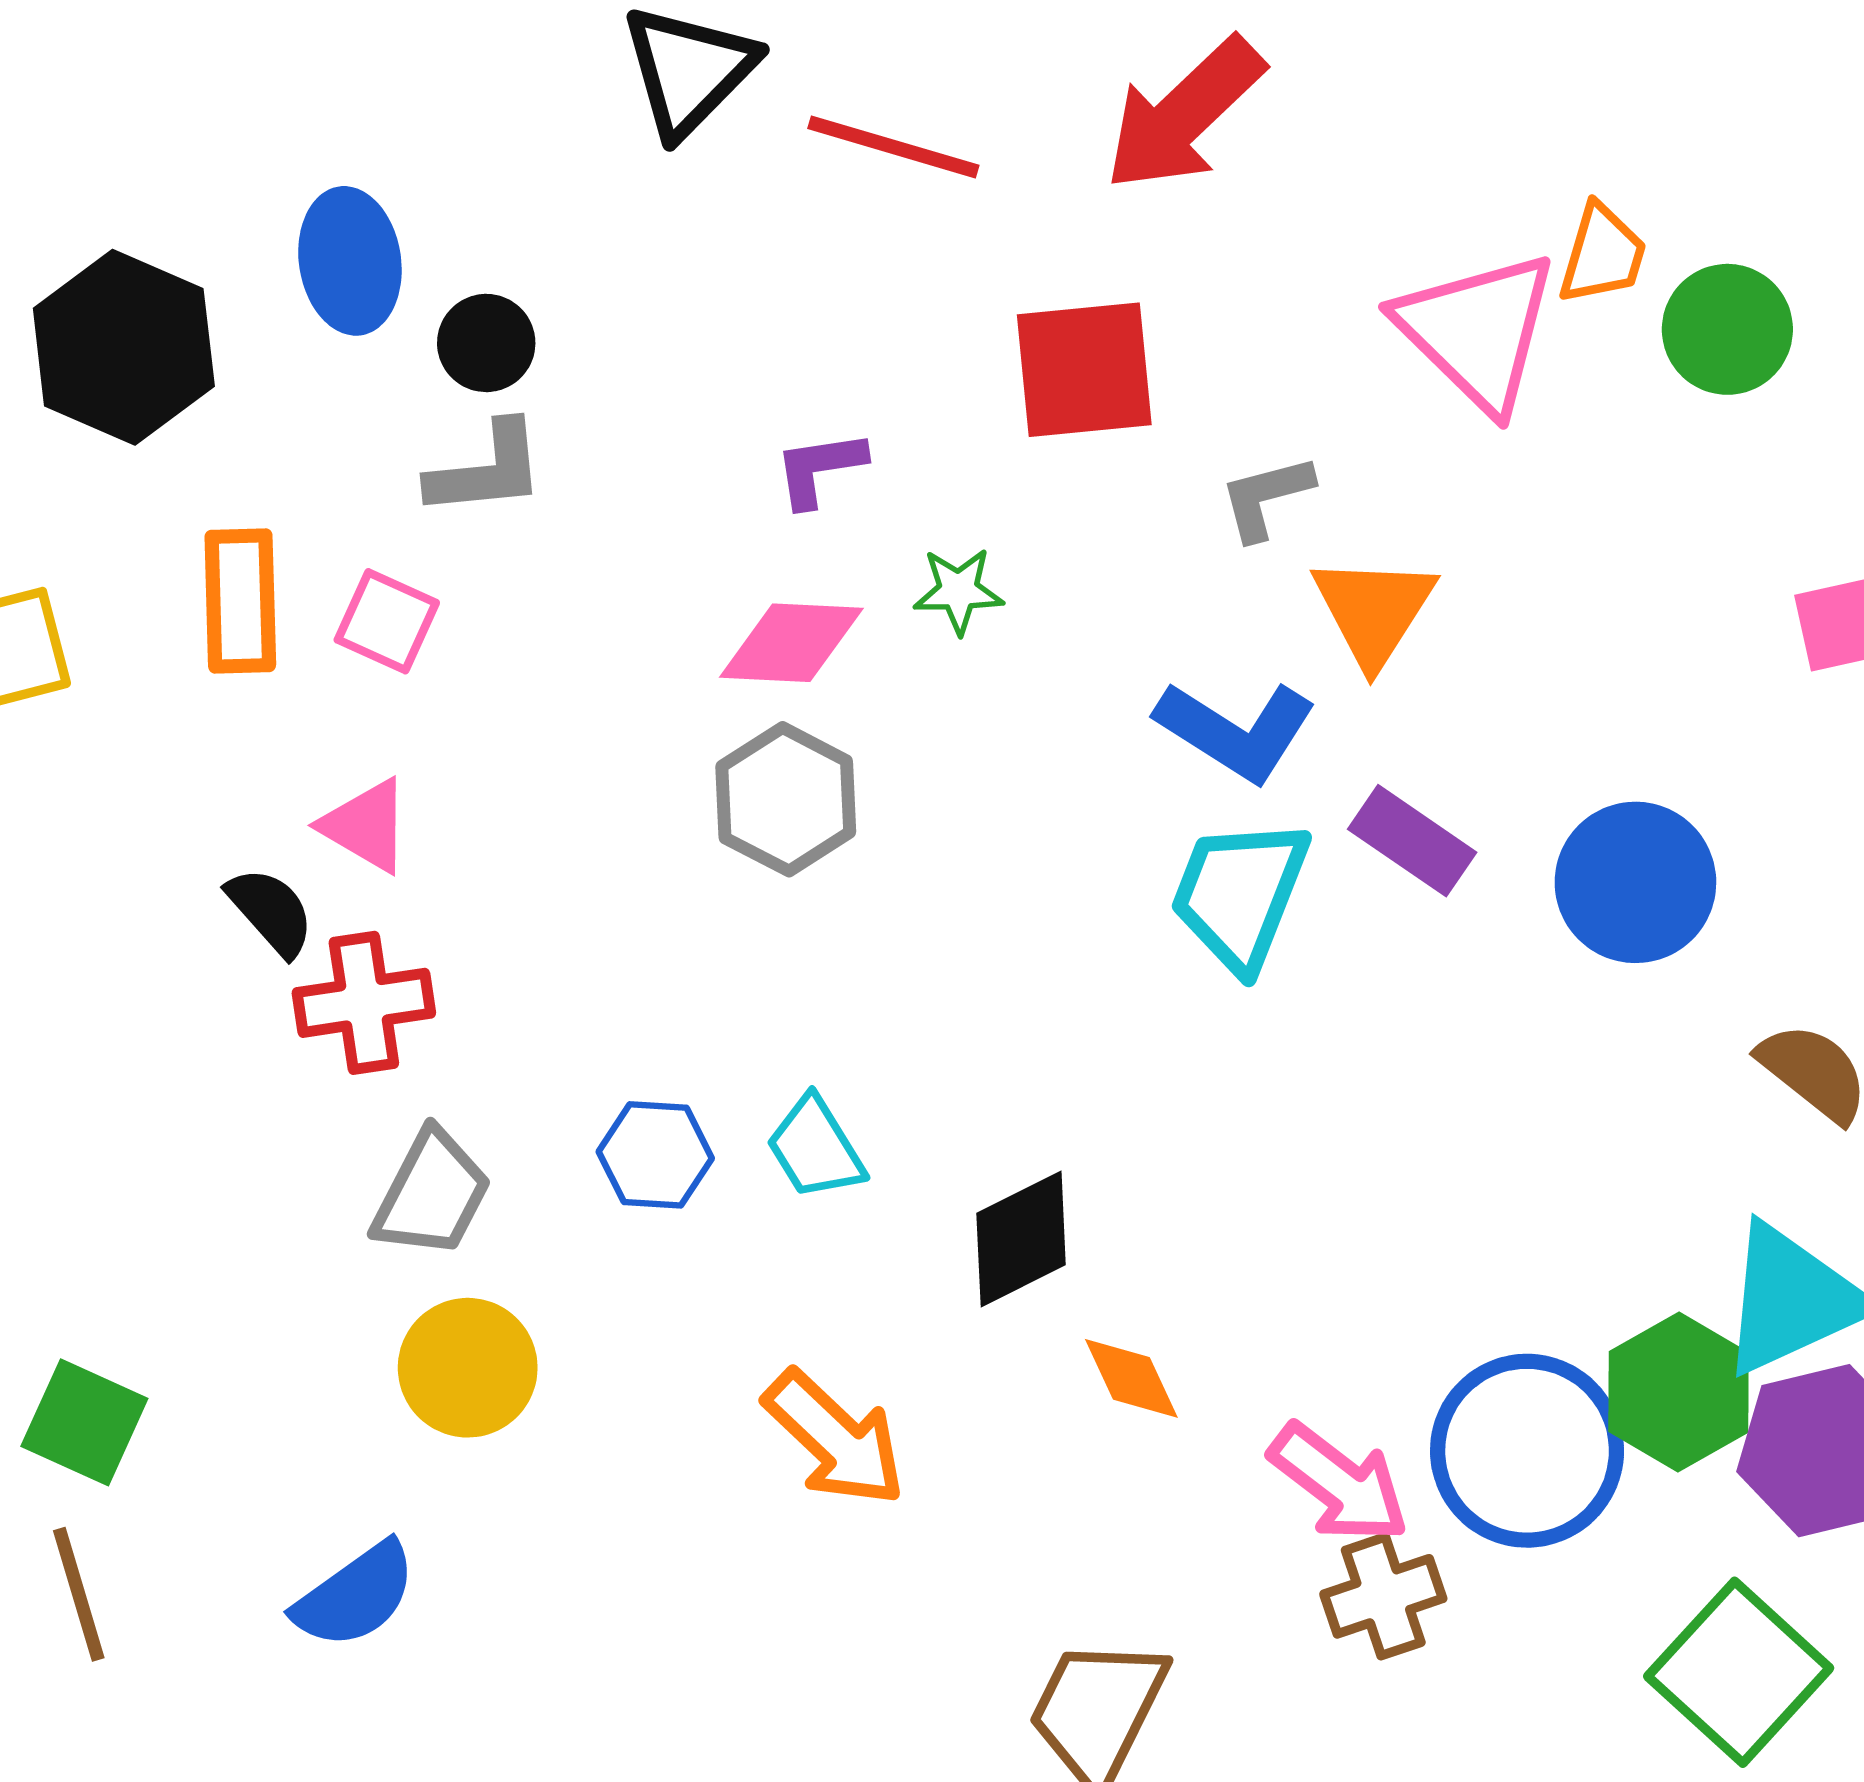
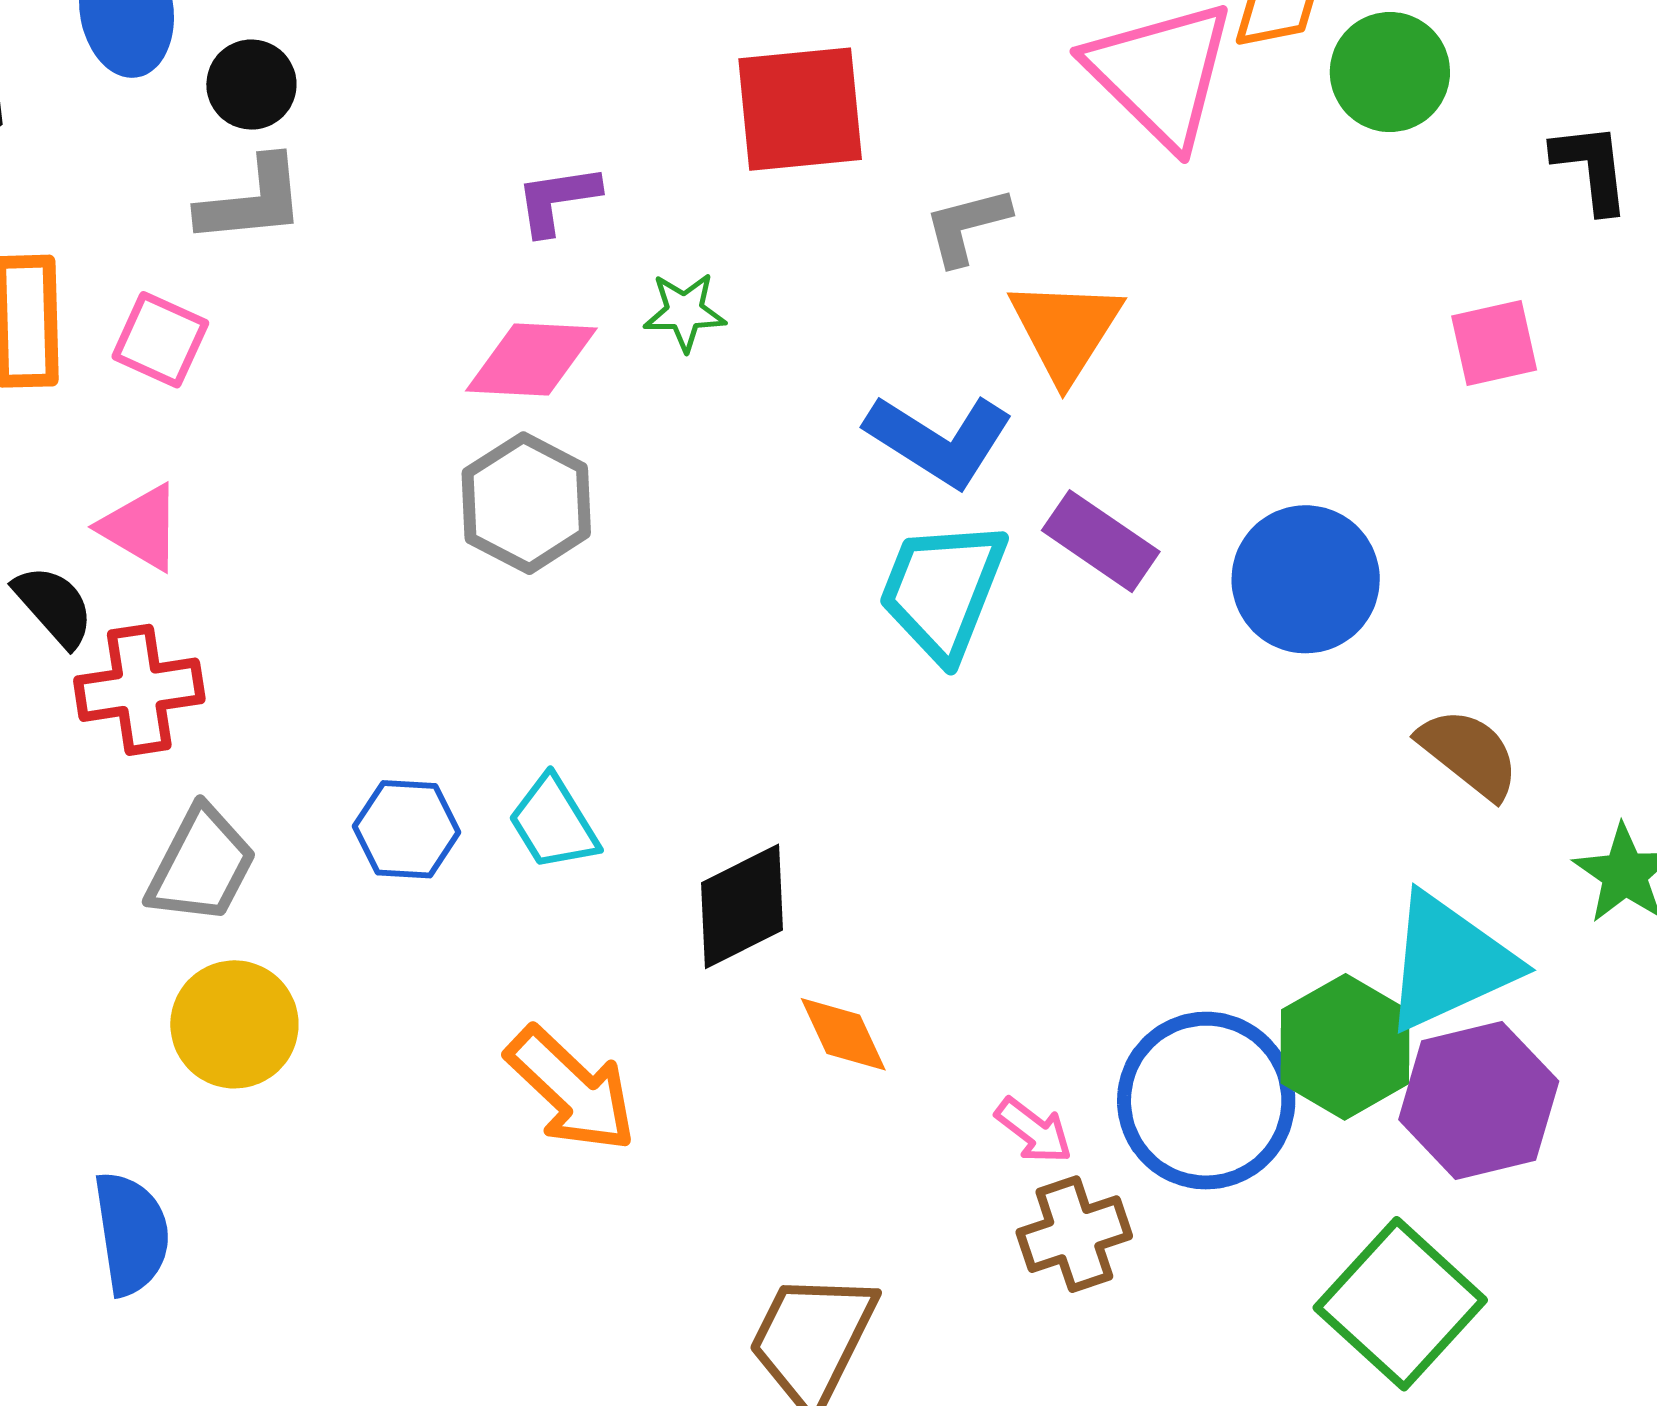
pink arrow: (1339, 1483) -> (1034, 1130), size x0.6
blue semicircle: (355, 1595) -> (131, 1233), turned -63

